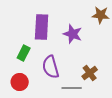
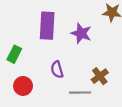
green rectangle: (24, 53) -> (14, 54), moved
purple semicircle: (51, 67) -> (57, 70), size x0.7

